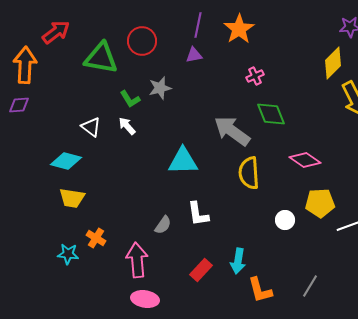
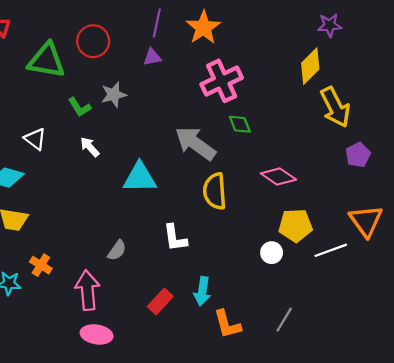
pink cross: (255, 76) -> (222, 81), size x2.0
green diamond: (271, 114) -> (240, 124), size x0.7
white arrow: (127, 126) -> (90, 147), moved
white L-shape: (198, 214) -> (175, 238), moved
white circle: (285, 220) -> (272, 253), moved

